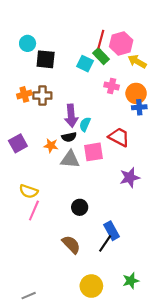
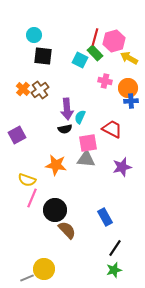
cyan circle: (28, 43) -> (34, 35), moved
orange cross: (24, 94) -> (23, 89), turned -32
brown cross: (42, 96) -> (40, 90), turned -36
orange star: (51, 146) -> (56, 165), moved, size x1.5
gray triangle: (70, 159) -> (86, 159), moved
black circle: (80, 207) -> (55, 210), moved, size x1.5
black line: (105, 243) -> (115, 248), moved
green star: (131, 281) -> (114, 270), moved
yellow circle: (91, 286) -> (44, 269), moved

